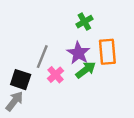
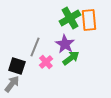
green cross: (84, 22) -> (70, 18), size x1.5
orange rectangle: (107, 52) -> (89, 20), moved

